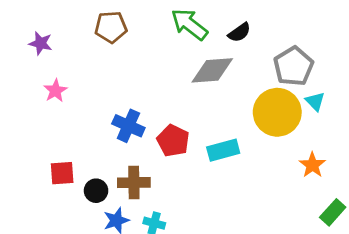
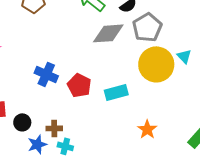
gray pentagon: (293, 66) -> (147, 27), moved
orange star: (312, 165) -> (147, 129), moved
brown cross: (134, 183) -> (54, 128), moved, size x0.7

